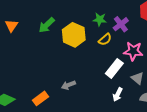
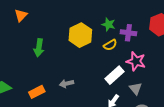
purple cross: (121, 24) -> (128, 33), turned 35
green arrow: (47, 25) -> (39, 48), moved, turned -48

